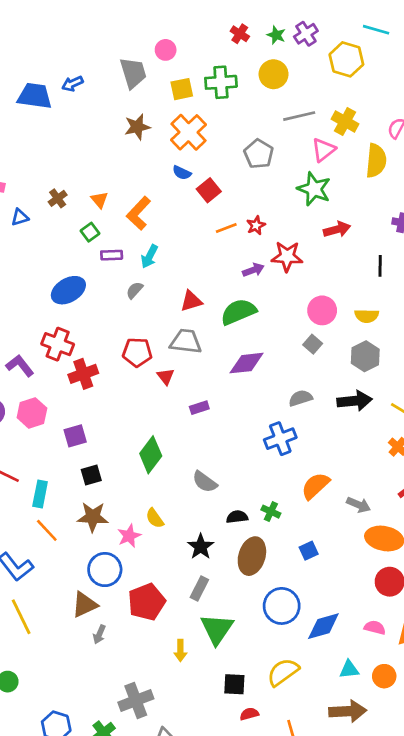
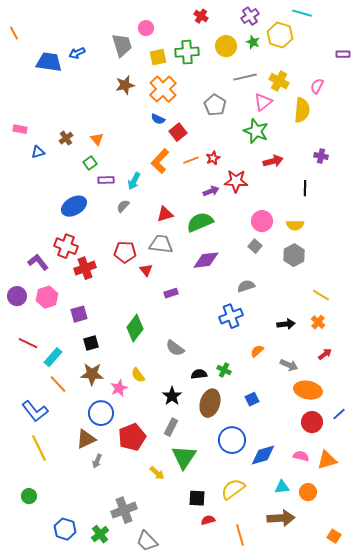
green star: (276, 35) -> (253, 42), moved
orange L-shape: (139, 213) -> (160, 161), moved
black arrow: (355, 401) -> (286, 324), moved, size x0.7
orange semicircle: (315, 486) -> (257, 351), size x0.6
cyan rectangle: (40, 494) -> (53, 357), turned 30
yellow arrow: (180, 651) -> (157, 473), turned -49

